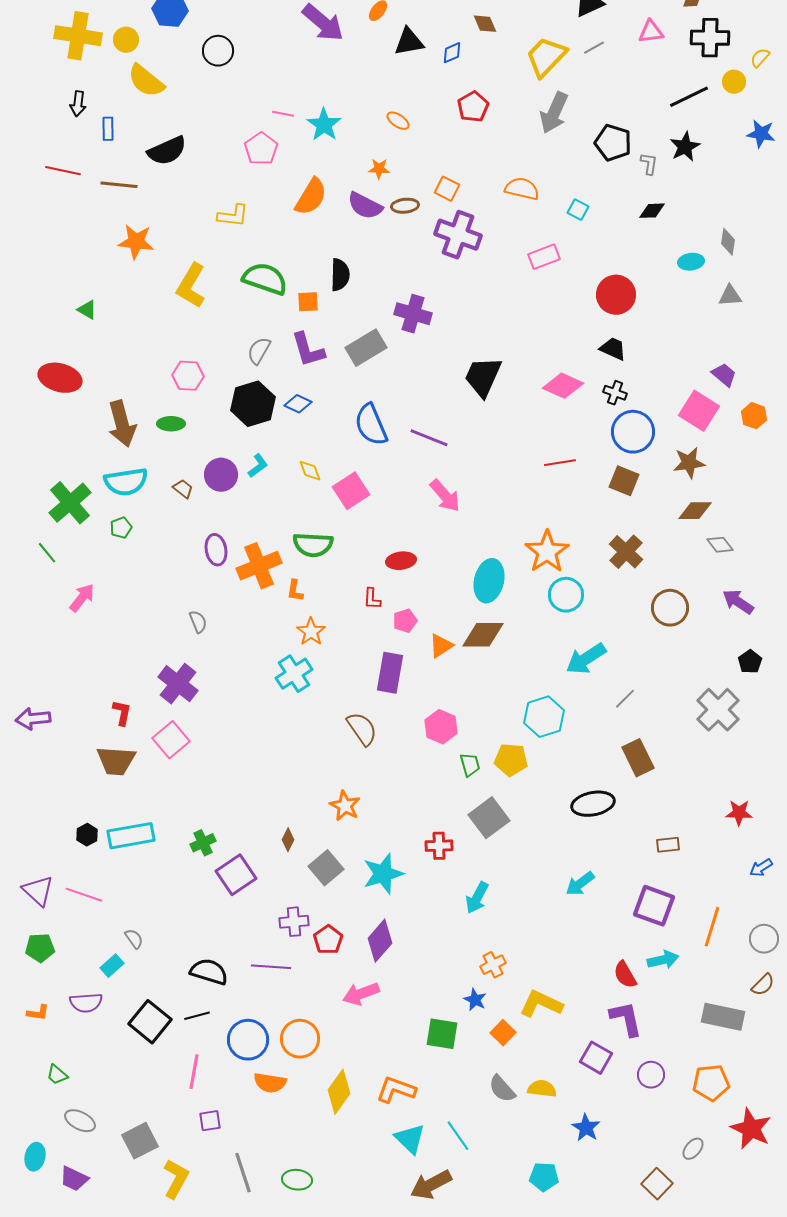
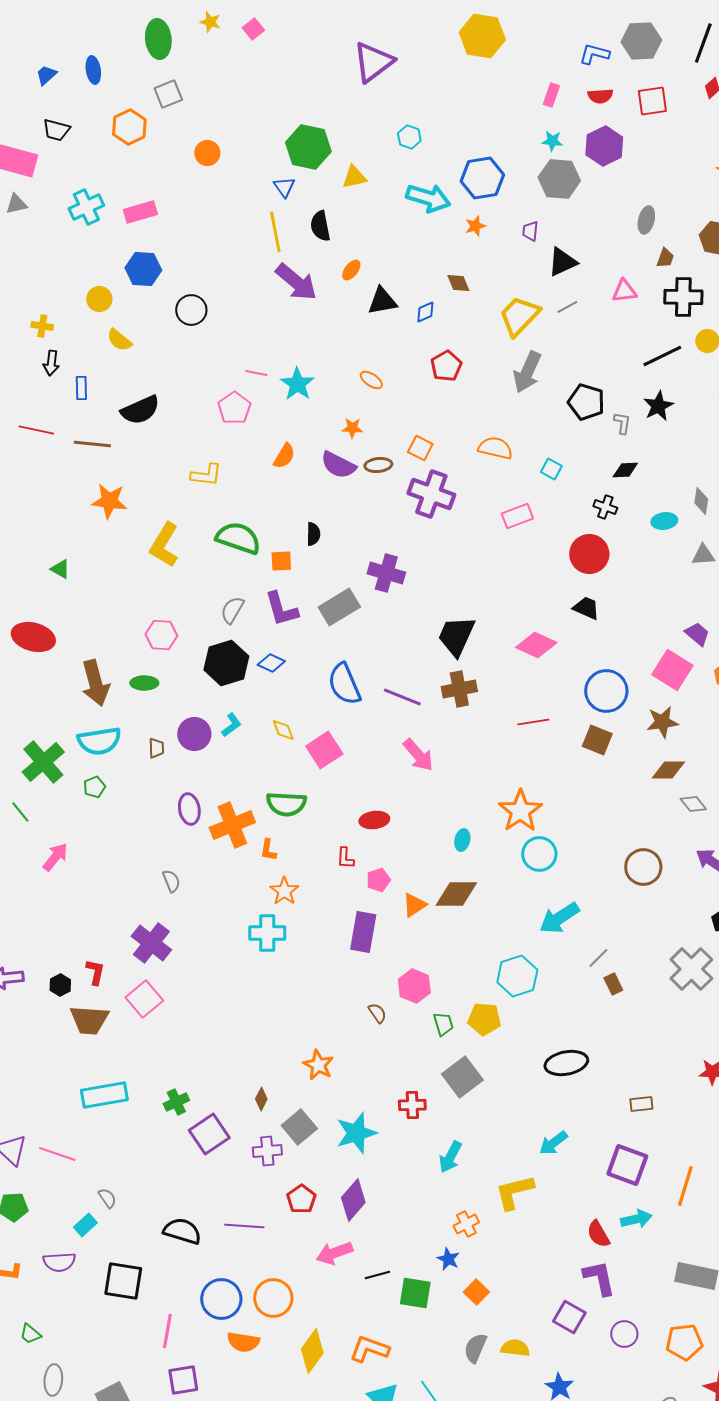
yellow cross: (78, 36) -> (42, 326), moved, size x0.5
yellow semicircle: (146, 81) -> (119, 340), size x0.7
orange semicircle: (311, 197) -> (284, 456), size x0.7
black semicircle: (340, 275) -> (313, 534), size x0.7
black cross: (615, 393) -> (605, 507), moved
brown trapezoid: (183, 489) -> (156, 748), turned 50
brown cross: (626, 552) -> (459, 689), moved, turned 36
cyan ellipse: (489, 581) -> (462, 840), size x0.5
cyan cross: (294, 674) -> (267, 933), turned 33
brown semicircle: (362, 729) -> (377, 1013), moved, size x0.6
brown rectangle: (638, 758) -> (613, 984), moved, size x0.6
black hexagon: (87, 835) -> (60, 985), moved
purple cross: (294, 922) -> (267, 1151), moved
yellow L-shape: (541, 1004) -> (514, 1192), moved, turned -39
black line: (197, 1016) -> (377, 1275), moved
black square: (150, 1022) -> (123, 1281), turned -30
gray semicircle: (502, 1089) -> (475, 1348), turned 64
gray ellipse: (80, 1121) -> (53, 1380), turned 68
purple square: (210, 1121) -> (183, 1380), size x1.4

